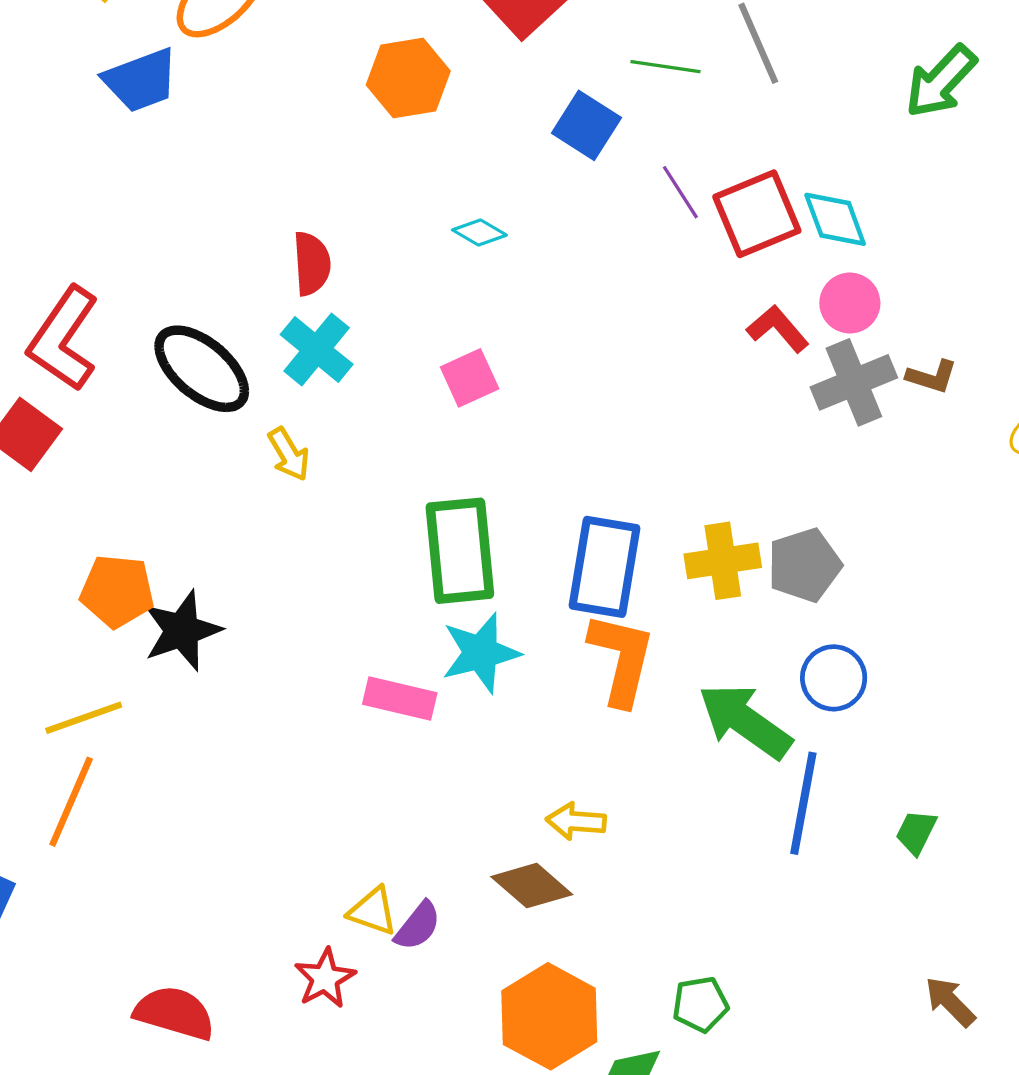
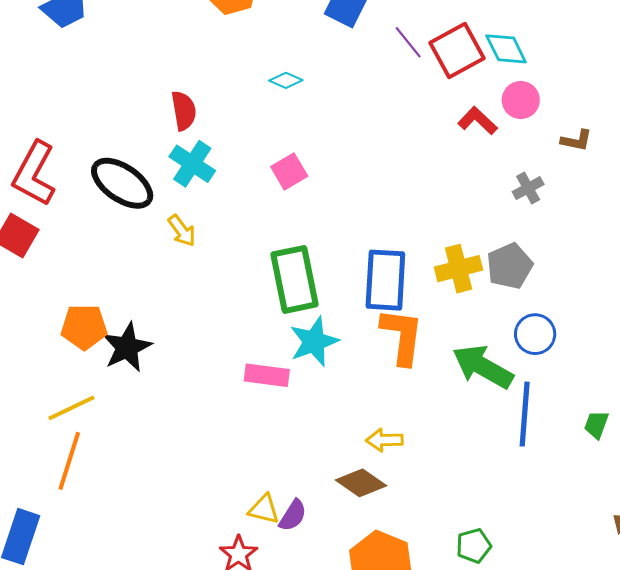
gray cross: (854, 382) -> (528, 188), moved, size x0.6

